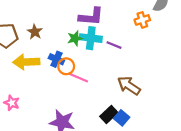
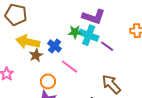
brown star: (35, 32) -> (36, 55), moved
orange circle: (66, 66) -> (48, 81), moved

